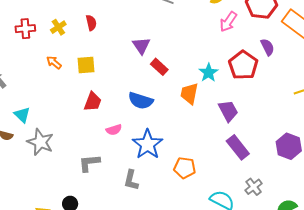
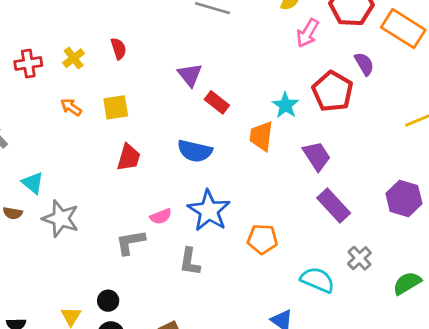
pink semicircle: (114, 130) -> (161, 216), moved

